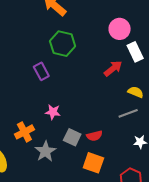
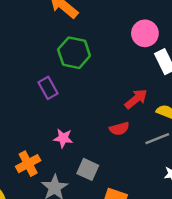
red arrow: (113, 68) -> (136, 99), moved
red semicircle: (94, 136) -> (119, 129), moved

